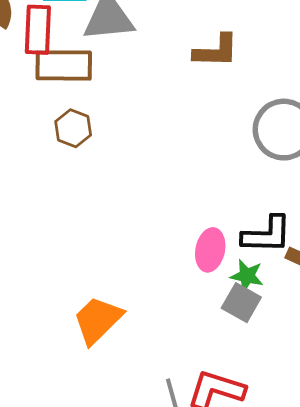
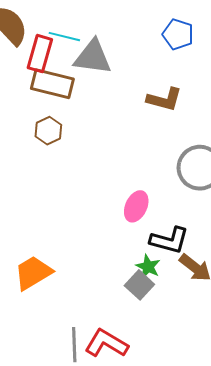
pink ellipse: (210, 250) -> (136, 206), moved

